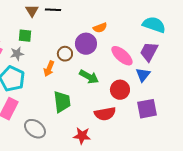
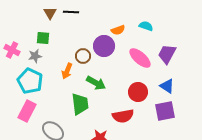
cyan semicircle: (154, 25) -> (146, 26), moved, size x0.6
blue triangle: (143, 75) -> (167, 86), moved, turned -35
green arrow: (89, 77) -> (96, 83), moved

